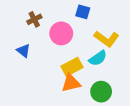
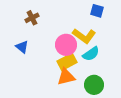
blue square: (83, 12) -> (97, 11), moved
pink circle: (61, 33) -> (66, 45), moved
yellow L-shape: (106, 39) -> (84, 36), moved

